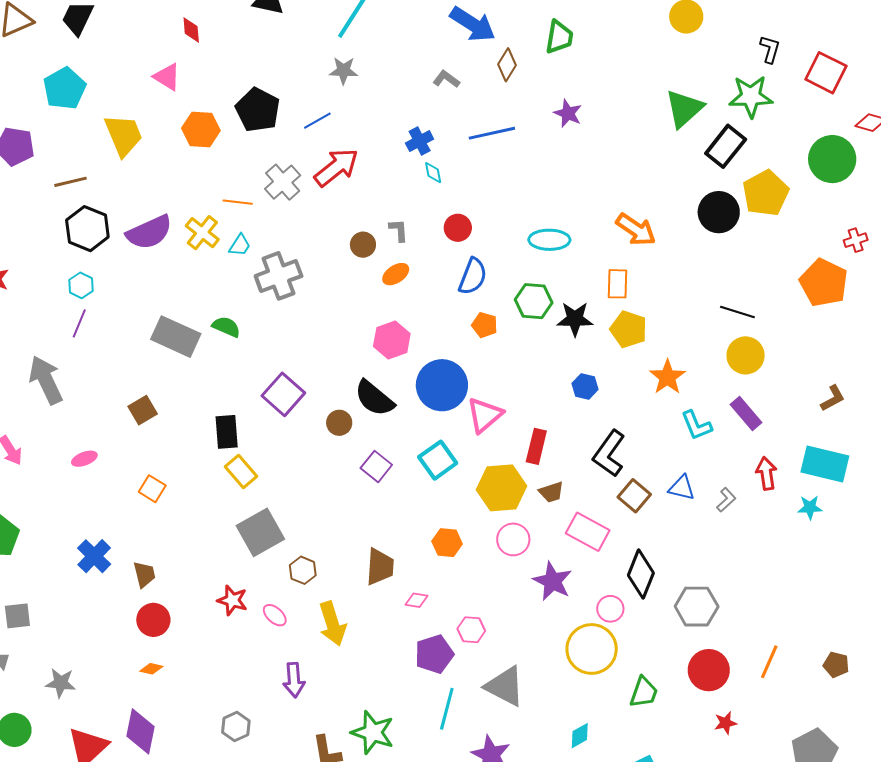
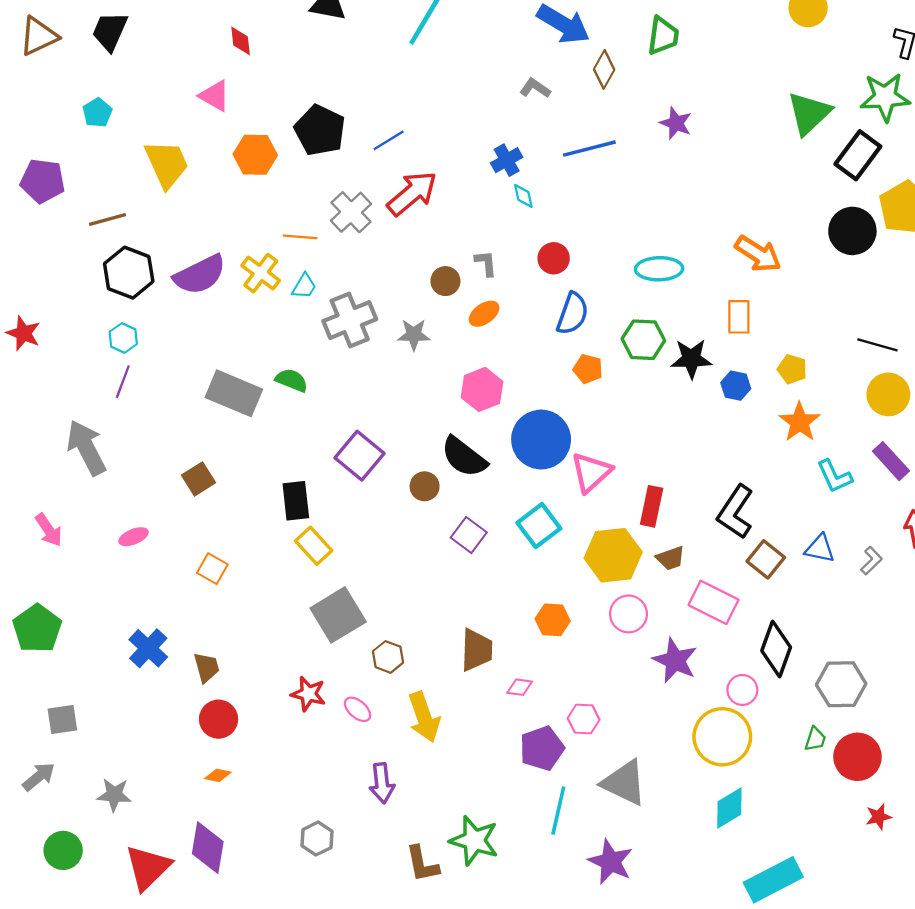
gray star: (344, 71) -> (414, 335), moved
cyan pentagon: (65, 88) -> (97, 113), size x0.6
yellow pentagon: (629, 329) -> (792, 369), moved, size x0.7
blue hexagon: (585, 386) -> (736, 386), moved
green trapezoid: (644, 692) -> (815, 739), moved, size x0.7
cyan diamond: (580, 736) -> (729, 808), moved, size x1.4

